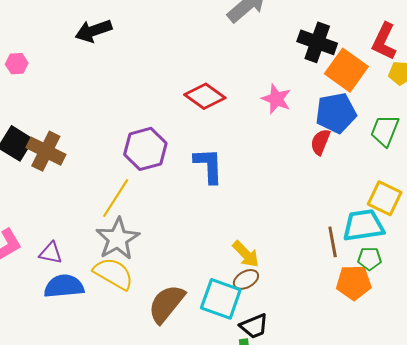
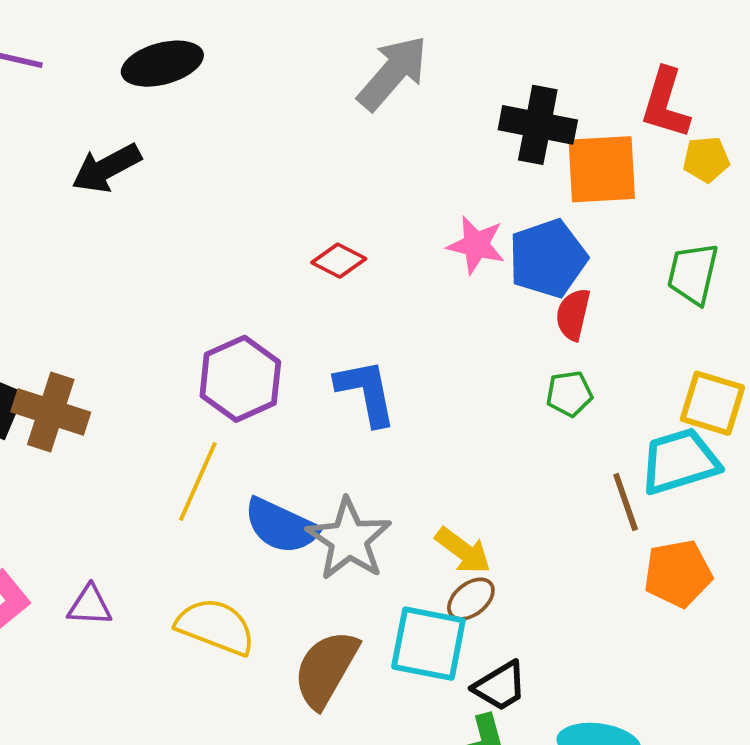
orange square: (346, 70) -> (602, 169), turned -30
red diamond: (205, 96) -> (339, 261), size x0.7
blue pentagon: (336, 113) -> (548, 258), moved
gray star: (118, 239) -> (349, 539), moved
green pentagon: (369, 259) -> (569, 394), moved
blue semicircle: (64, 286) -> (281, 526), moved, turned -141

